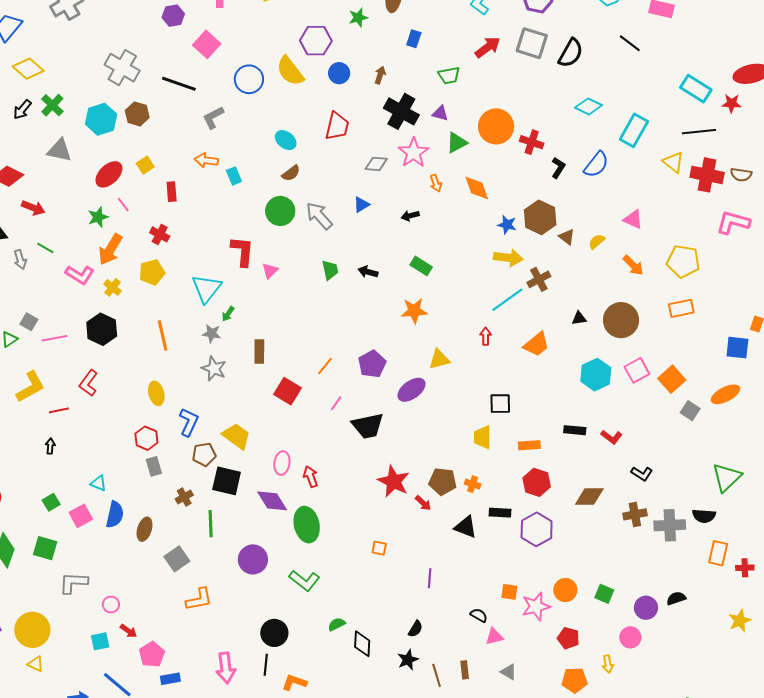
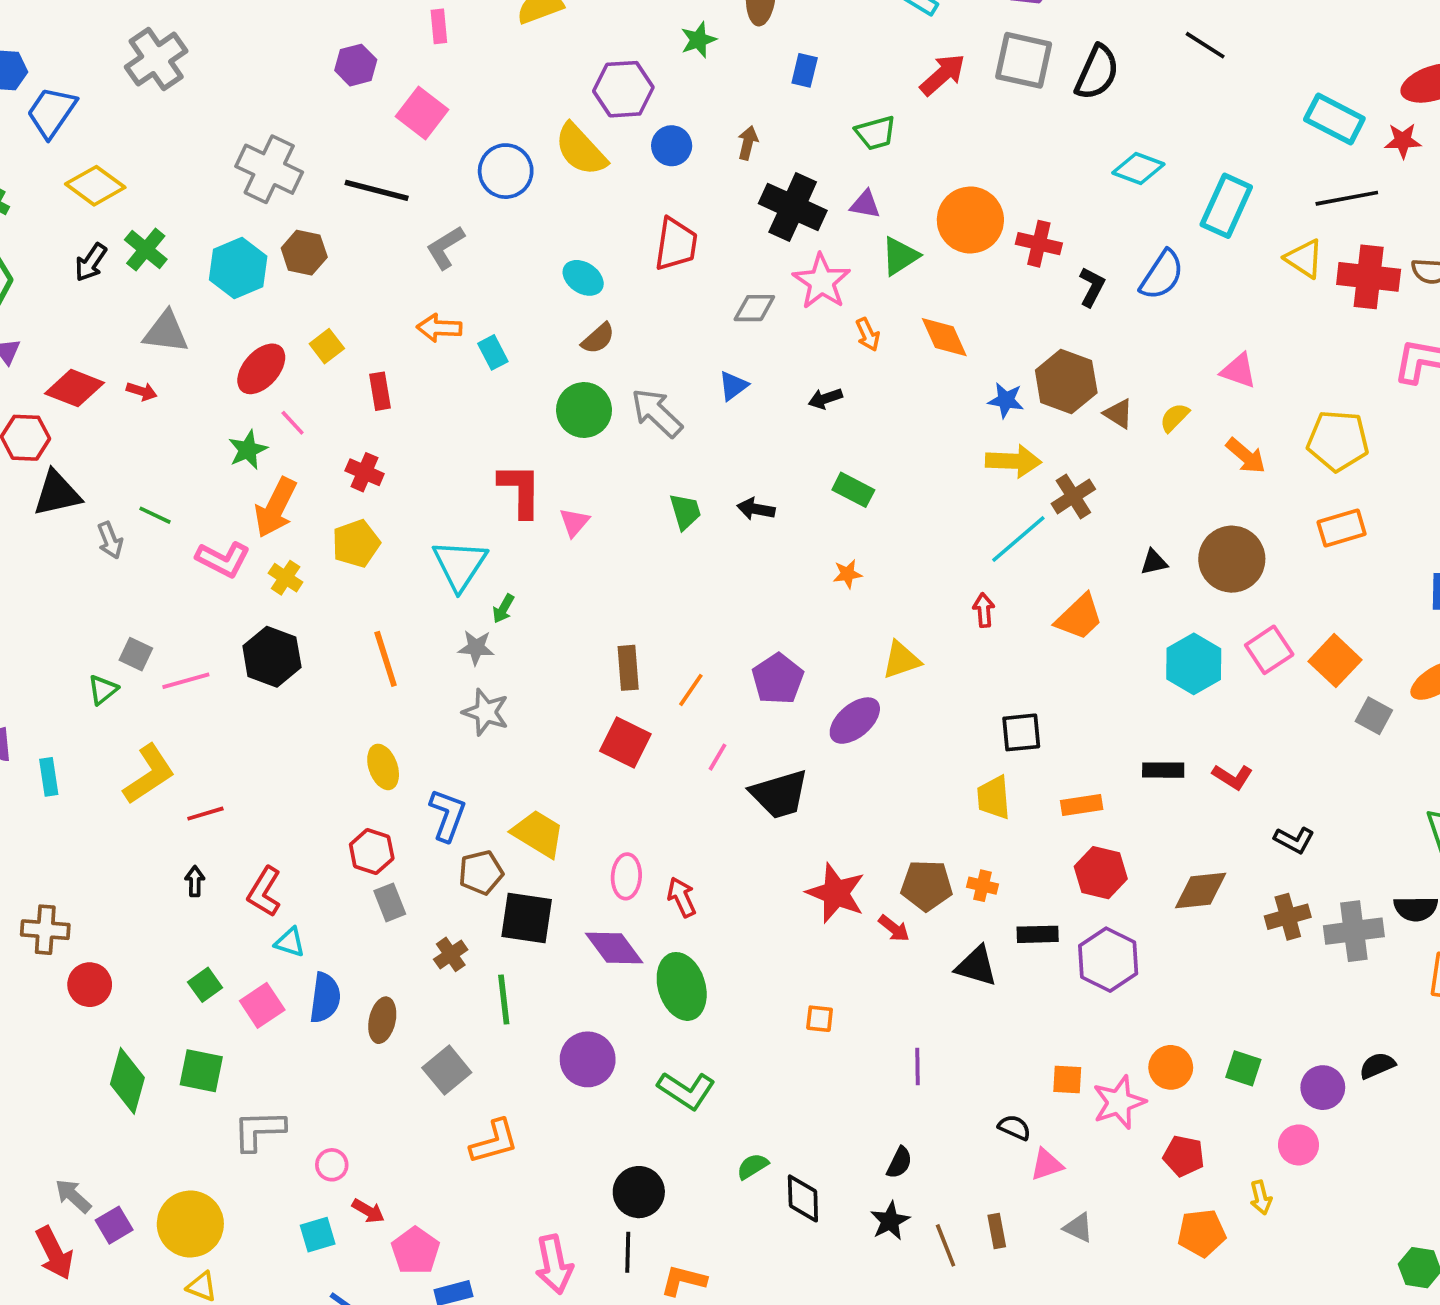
red arrow: (33, 208) -> (142, 391), moved, size x0.7
orange star: (414, 311) -> (847, 574), size x0.6
brown rectangle: (259, 352) -> (628, 668), moved
red L-shape: (89, 383) -> (264, 892), moved

